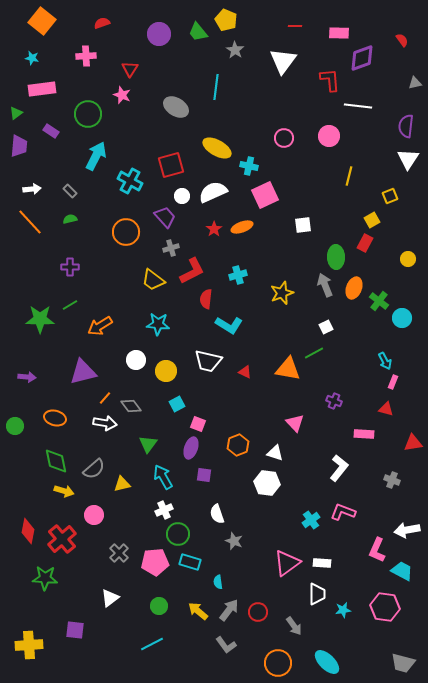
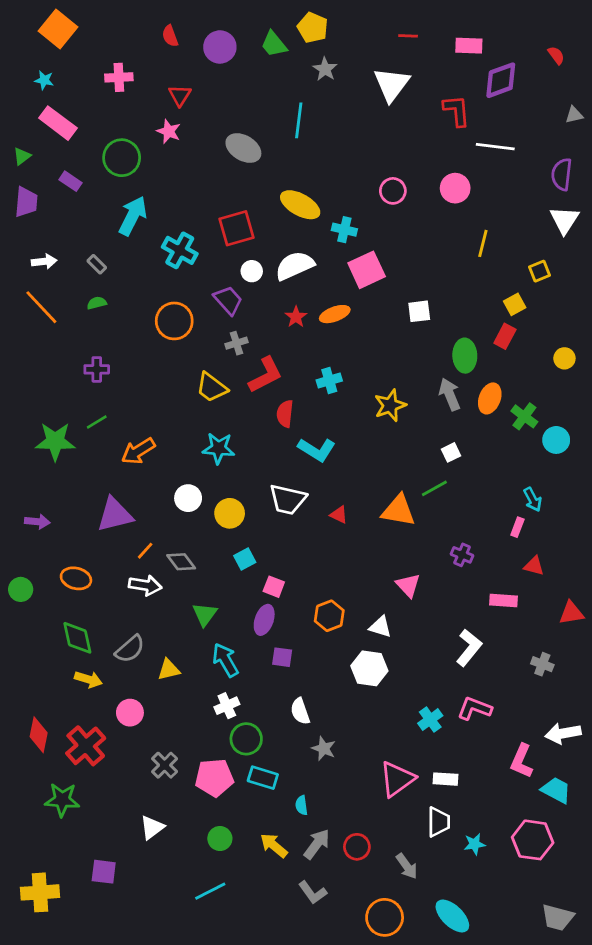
red semicircle: (102, 23) -> (170, 36), moved, turned -91
pink rectangle: (42, 89) -> (58, 123), turned 44
pink rectangle: (393, 382) -> (517, 527), moved

